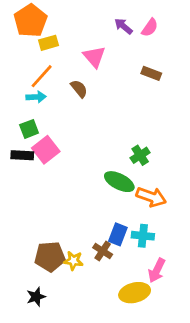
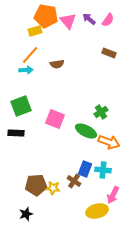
orange pentagon: (30, 21) -> (46, 16), moved, turned -30
pink triangle: (94, 57) -> (68, 21), moved
brown semicircle: (79, 89) -> (57, 64), turned 120
green square: (29, 129) -> (21, 106), moved, size x1.5
pink square: (46, 150) -> (55, 119), moved, turned -30
black rectangle: (22, 155) -> (16, 133), moved

